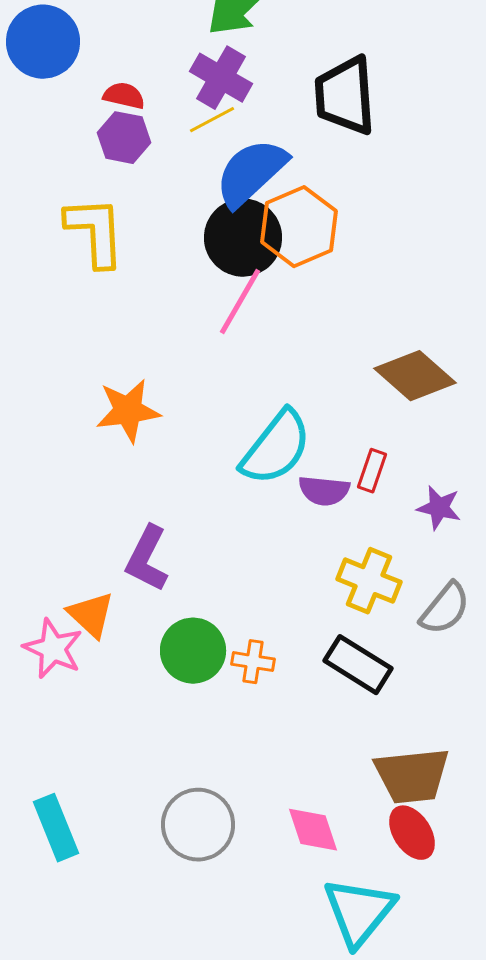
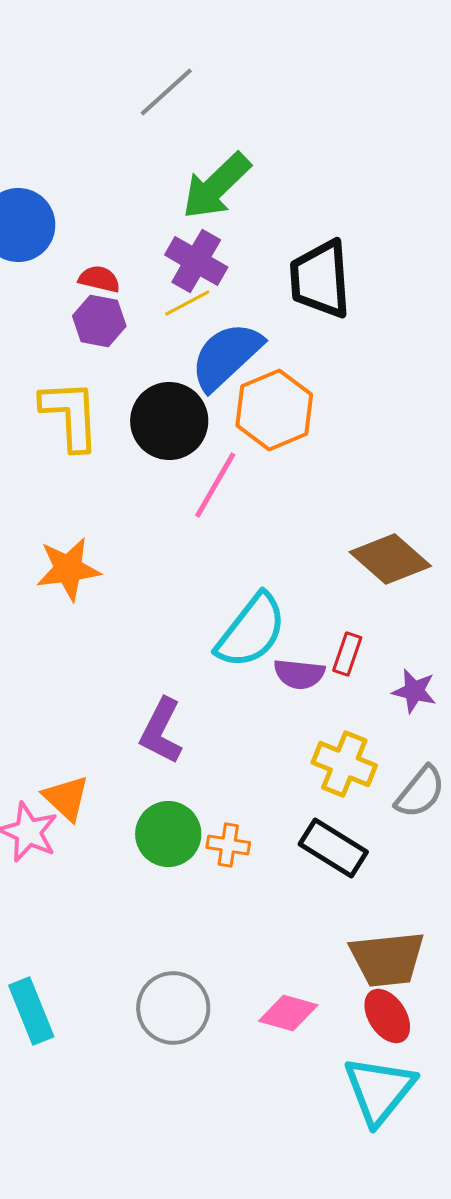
black circle: (243, 238) -> (169, 421), moved
orange star: (128, 411) -> (68, 569), moved
purple L-shape: (147, 559) -> (161, 731), moved
pink diamond: (313, 830) -> (288, 1013), turned -56
cyan triangle: (359, 912) -> (379, 1090), moved

